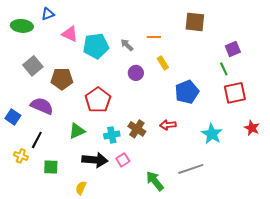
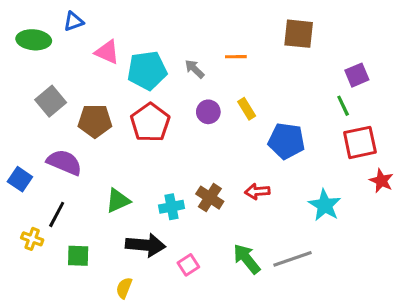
yellow rectangle: (163, 63) -> (247, 109), moved
blue pentagon: (187, 92) -> (286, 141), turned 30
red pentagon: (98, 100) -> (150, 123), moved
red star: (252, 128) -> (381, 181), moved
pink square: (123, 160) -> (188, 265), moved
green arrow: (155, 181) -> (247, 259), moved

